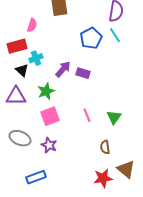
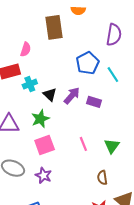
cyan line: (115, 35) -> (113, 75), moved
purple arrow: (63, 69) -> (72, 96), moved
black triangle: (22, 70) -> (50, 95), moved
purple rectangle: (83, 73) -> (94, 102), moved

